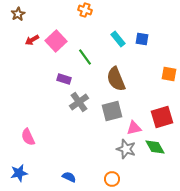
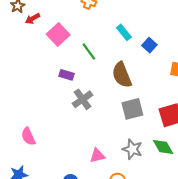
blue square: (142, 39) -> (149, 45), moved, turned 32
red arrow: (32, 40) -> (33, 19), moved
gray square: (112, 111) -> (132, 109), moved
pink triangle: (134, 128) -> (97, 156), moved

